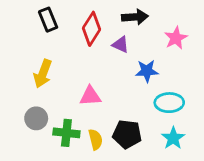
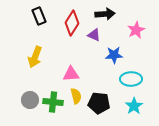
gray circle: (36, 118) -> (30, 100), moved
yellow semicircle: (95, 139) -> (76, 96), moved

